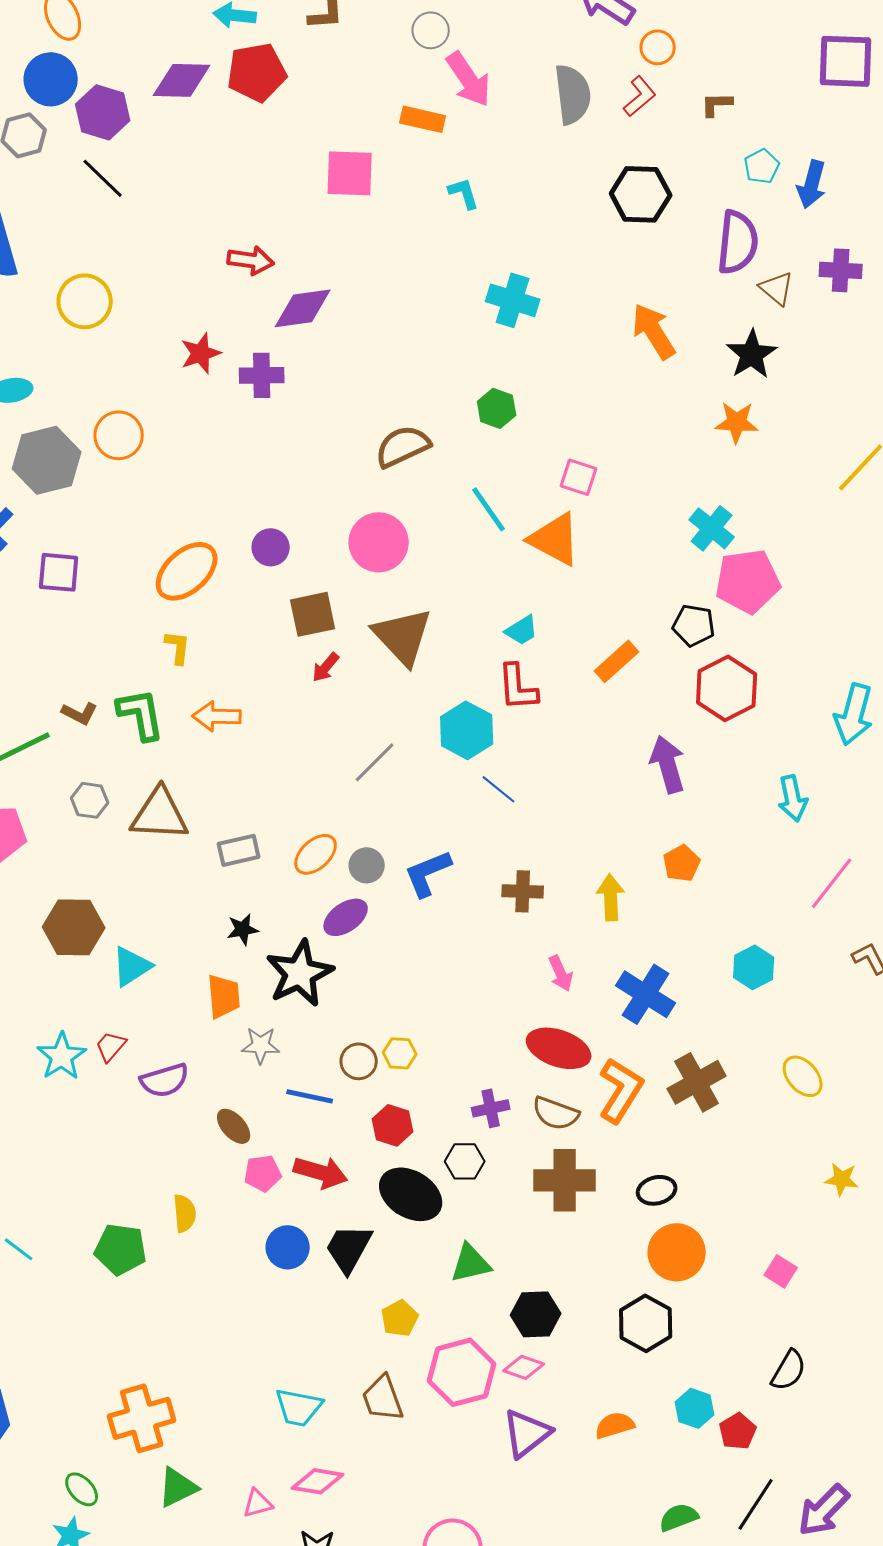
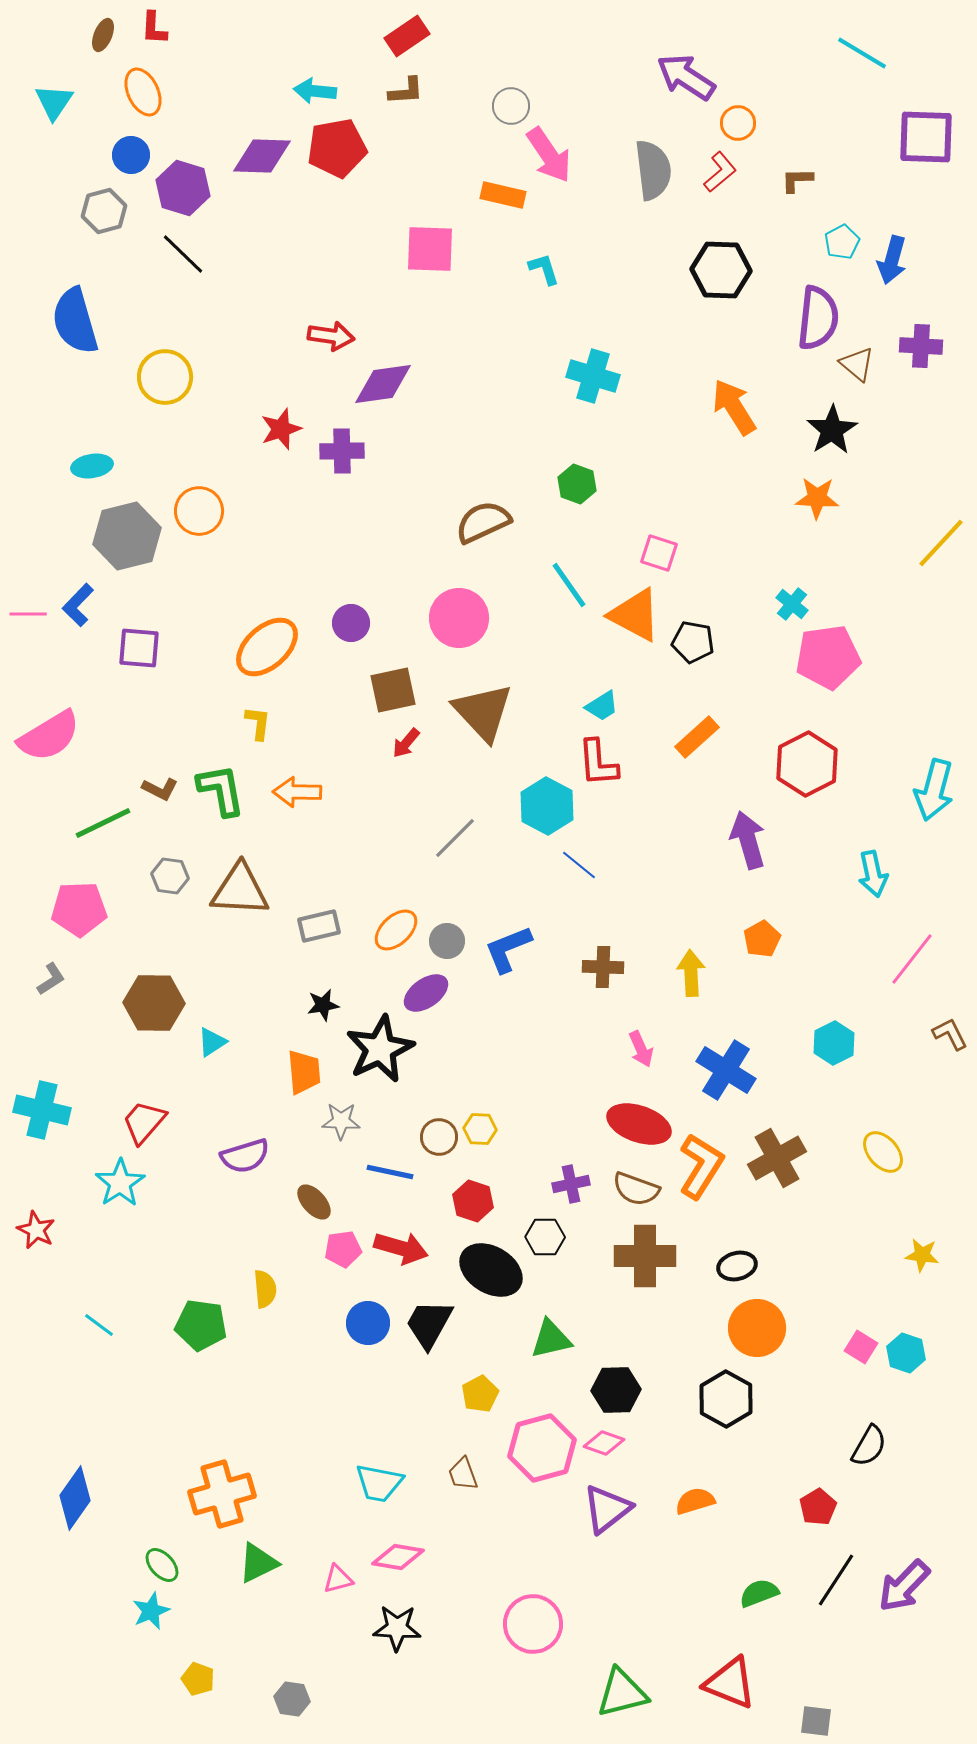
blue circle: (51, 79) -> (131, 155), size x0.7
cyan cross: (712, 528) -> (792, 604), size x0.7
black pentagon: (694, 625) -> (693, 642), moved
cyan triangle: (132, 966) -> (212, 1042), size x0.7
red trapezoid: (111, 1046) -> (144, 1122), moved, size x1.4
cyan star: (62, 1056) -> (120, 1183), moved
brown trapezoid: (383, 1398) -> (463, 1474), size x0.7
cyan hexagon: (695, 1408) -> (906, 1353), moved

